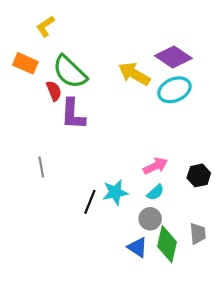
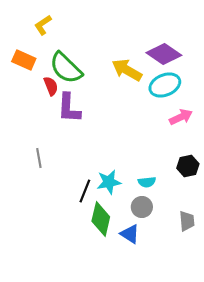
pink arrow: (155, 166) -> (181, 117), moved
cyan semicircle: (155, 192) -> (147, 182), turned 36
green diamond: (167, 244) -> (101, 219), moved

